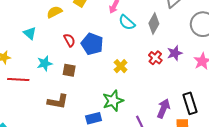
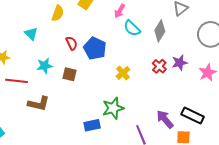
yellow semicircle: (54, 12) -> (58, 13), turned 133
brown L-shape: (58, 102) -> (39, 104), moved
black rectangle: (190, 103) -> (193, 116), turned -50
purple arrow: (164, 108) -> (165, 119), turned -66

